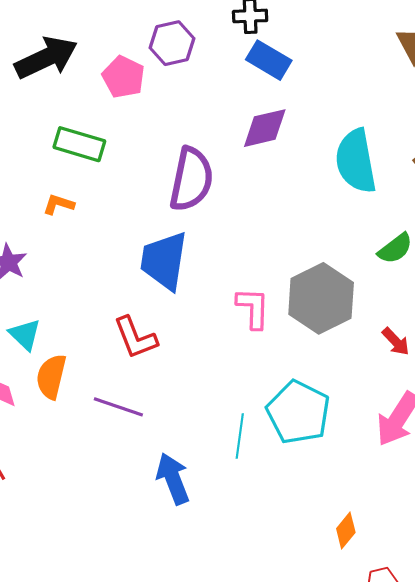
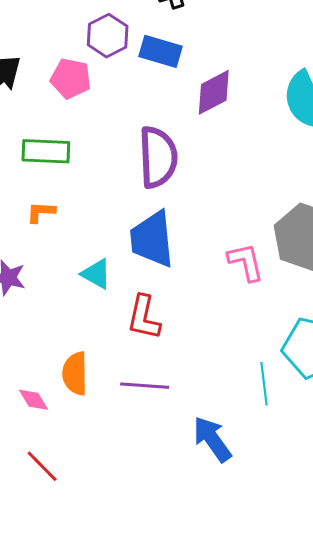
blue rectangle: (269, 60) -> (160, 51), moved
cyan triangle: (25, 334) -> (96, 274), moved
red L-shape: (135, 338) -> (144, 317), turned 48

